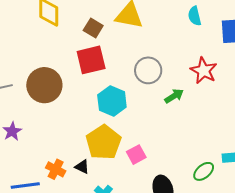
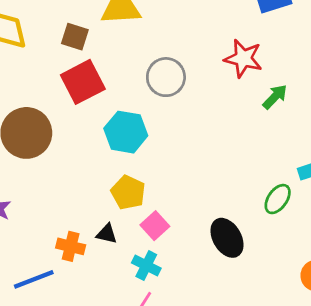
green arrow: (174, 96) -> (275, 97), moved
yellow pentagon: (104, 142) -> (128, 192), size x0.7
pink square: (136, 155) -> (155, 226), moved

